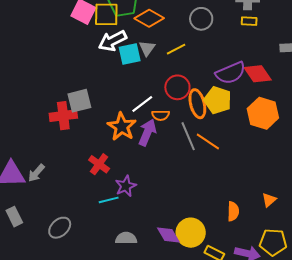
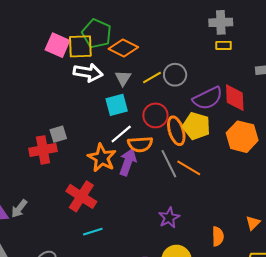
gray circle: (201, 19) -> (175, 75), moved
white arrow: (112, 41) -> (88, 73), turned -140
cyan square: (130, 54) -> (117, 105), moved
red diamond: (258, 74) -> (235, 98), turned 36
gray square: (79, 101) -> (58, 134), size x0.7
orange semicircle: (161, 115) -> (140, 144), size x1.4
red cross: (99, 164) -> (81, 196), size x1.4
purple star: (126, 186) -> (169, 218), moved

